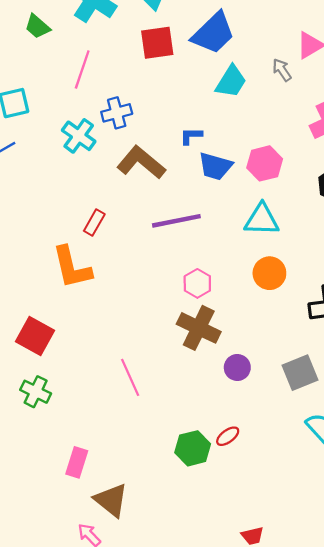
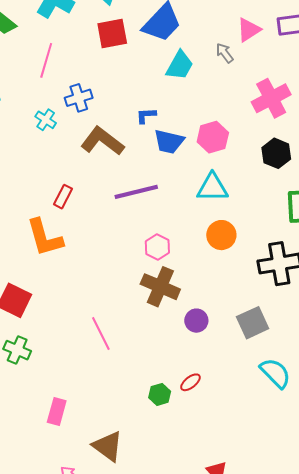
cyan cross: (79, 136) -> (46, 120), size x0.7
green hexagon: (193, 448) -> (160, 394), size x0.7
brown triangle: (111, 500) -> (108, 446), moved

